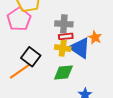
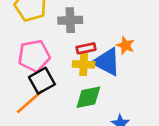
pink pentagon: (19, 19) -> (34, 56), moved, turned 30
gray cross: (64, 24) -> (70, 20), moved
black square: (31, 57) -> (42, 81), turned 30

